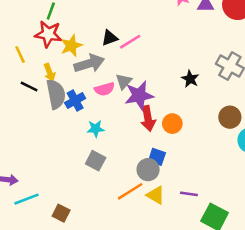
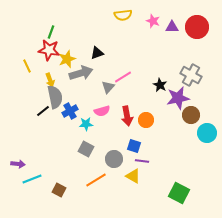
pink line: (130, 42) -> (123, 77), moved
black line: (29, 86) -> (43, 111), moved, turned -64
pink semicircle: (105, 89) -> (102, 111), moved
purple star: (139, 95) -> (178, 98), moved
blue cross: (75, 101) -> (70, 111), moved
gray circle: (148, 170) -> (114, 159), moved
orange line: (130, 191) -> (96, 180), moved
purple line: (189, 194) -> (142, 161), moved

